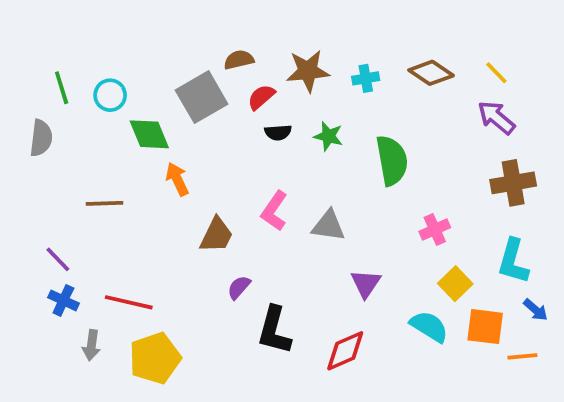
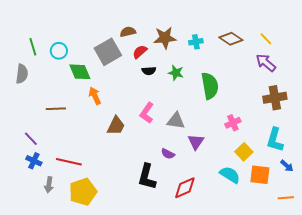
purple triangle: (366, 284) -> (196, 142), moved
purple semicircle: (239, 287) -> (168, 154), moved, turned -104
orange line: (522, 356) -> (286, 198), moved

